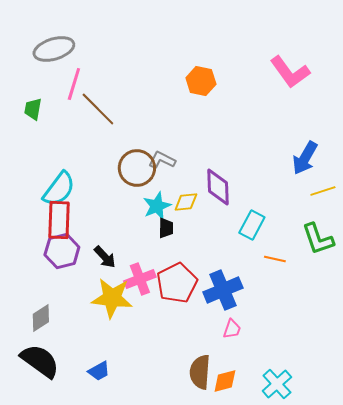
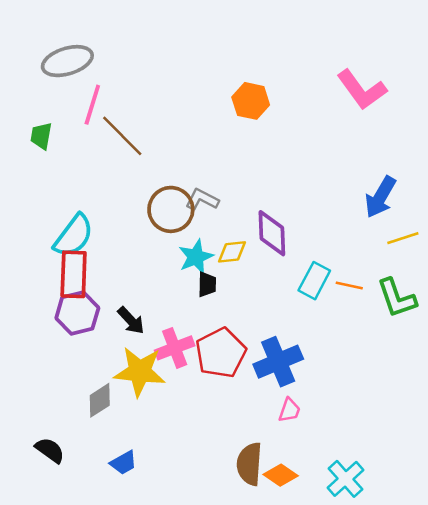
orange line: (275, 259) -> (349, 286), moved
gray diamond: (41, 318) -> (100, 400), moved
black semicircle: (40, 361) -> (50, 450), size x0.6
orange diamond: (225, 381) -> (281, 475), turned 48

